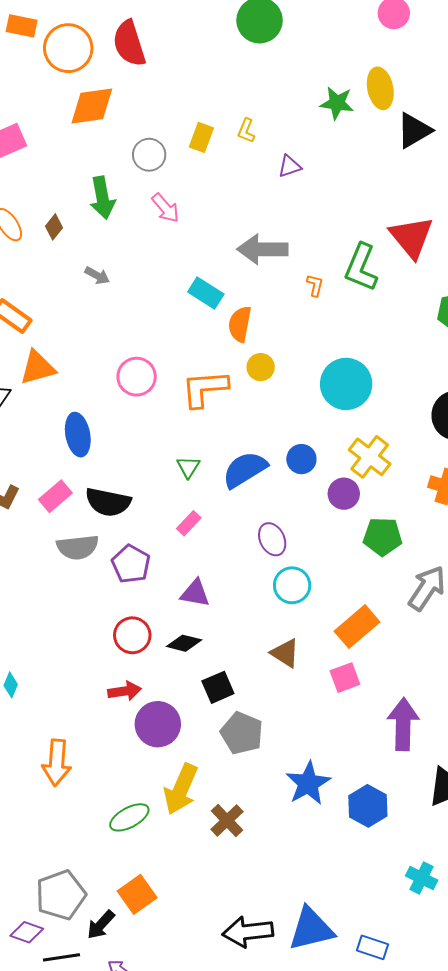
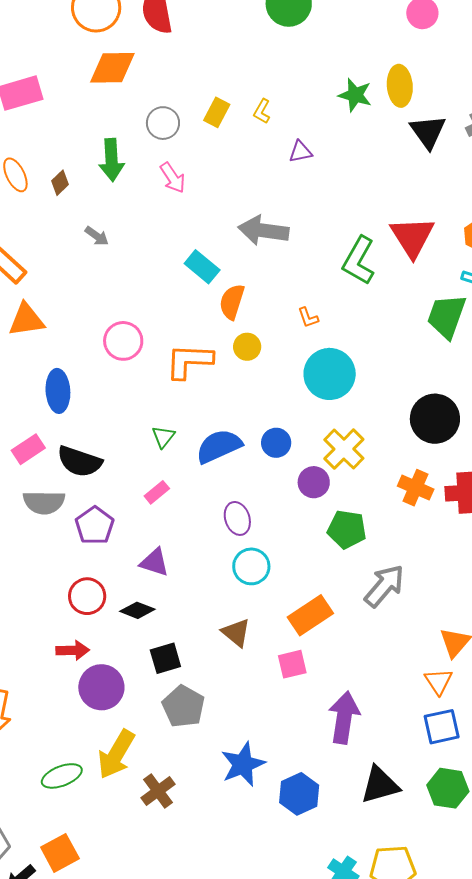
black triangle: (414, 130) -> (428, 132), turned -42
orange L-shape: (315, 285) -> (308, 318), moved, turned 140

